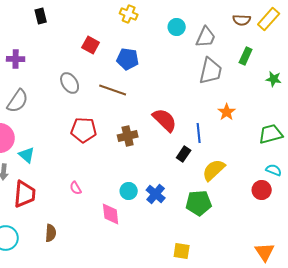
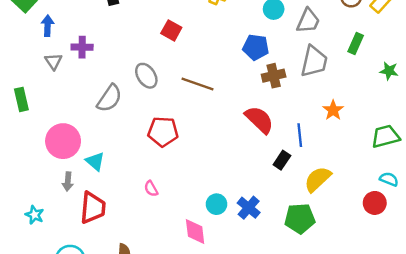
blue pentagon: (128, 59) -> (256, 47), moved
gray semicircle: (18, 101) -> (109, 98), moved
brown cross: (128, 136) -> (274, 76), moved
pink semicircle: (76, 188) -> (151, 189), moved

